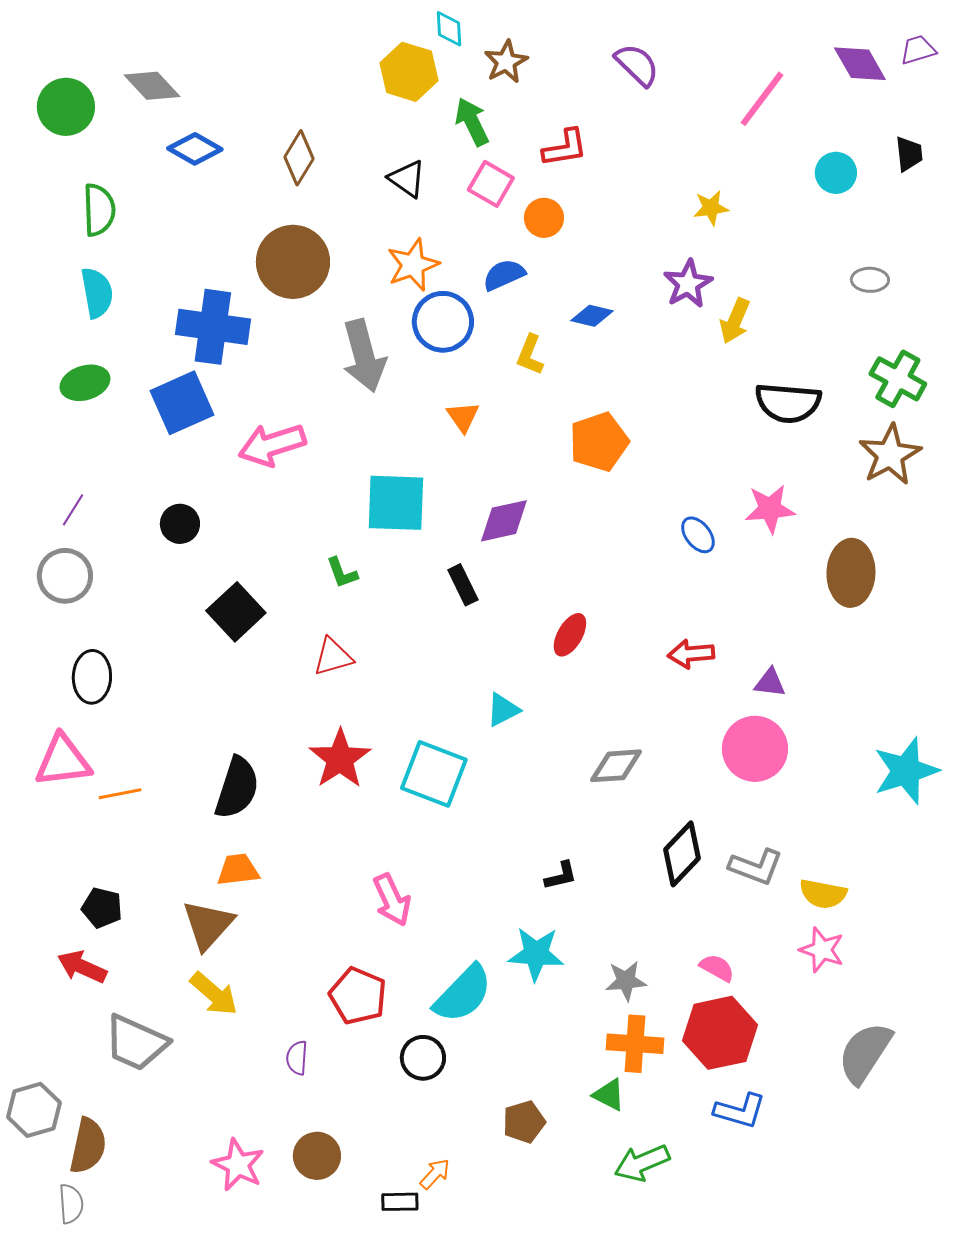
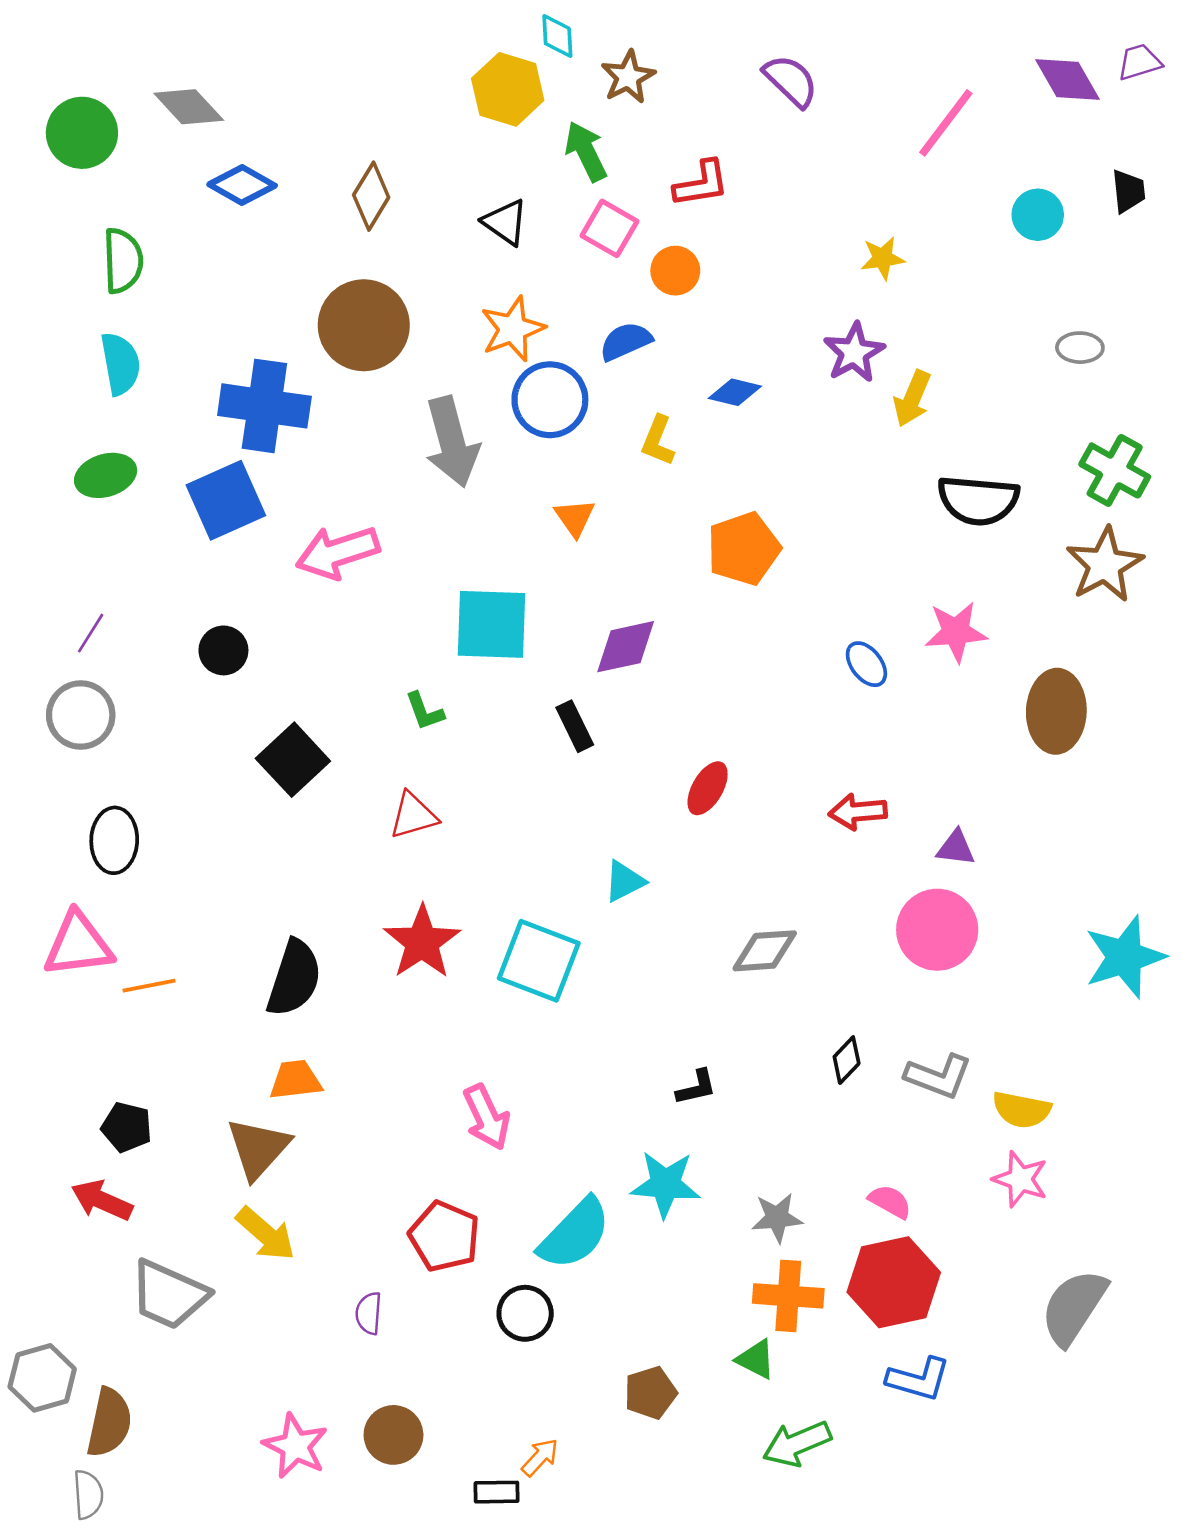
black diamond: (682, 854) -> (847, 1060), size x0.6

